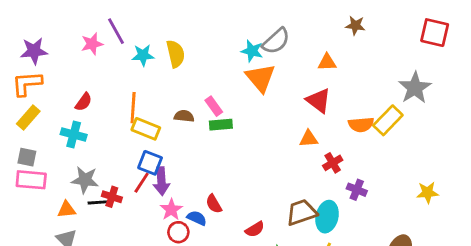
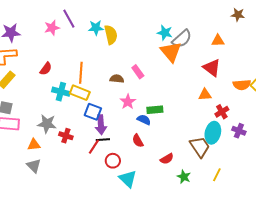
gray semicircle: (276, 41) -> (182, 39), moved
cyan star: (143, 55) -> (96, 28), moved
green rectangle: (221, 125) -> (155, 110), moved
yellow rectangle: (146, 129) -> (80, 93), moved
cyan cross: (74, 134) -> (61, 92), moved
red line: (142, 183) -> (94, 147), moved
black line: (98, 202) -> (103, 140), moved
pink star: (171, 210) -> (128, 102), moved
brown trapezoid: (302, 212) -> (200, 147), turned 75
cyan ellipse: (327, 217) -> (213, 133), moved
blue semicircle: (197, 218) -> (144, 120), moved

